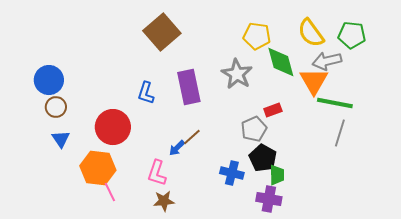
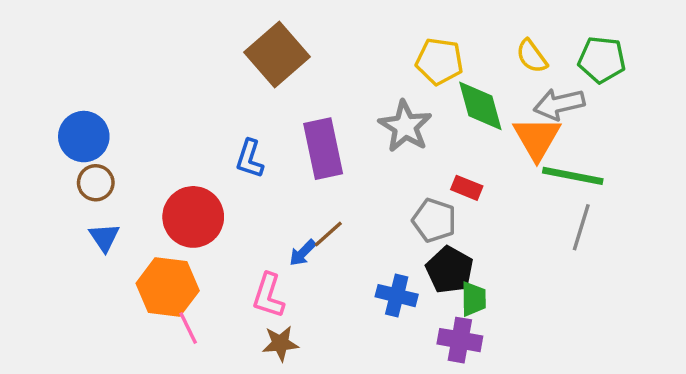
yellow semicircle: (311, 33) -> (532, 56), size x0.7
red rectangle: (273, 110) -> (467, 188), turned 42
gray pentagon: (254, 129) -> (434, 220), turned -30

